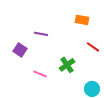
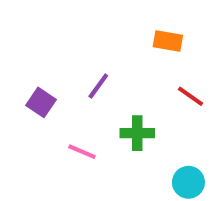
purple line: (41, 34) -> (98, 86), moved, turned -64
green cross: (67, 65) -> (137, 133), turned 35

